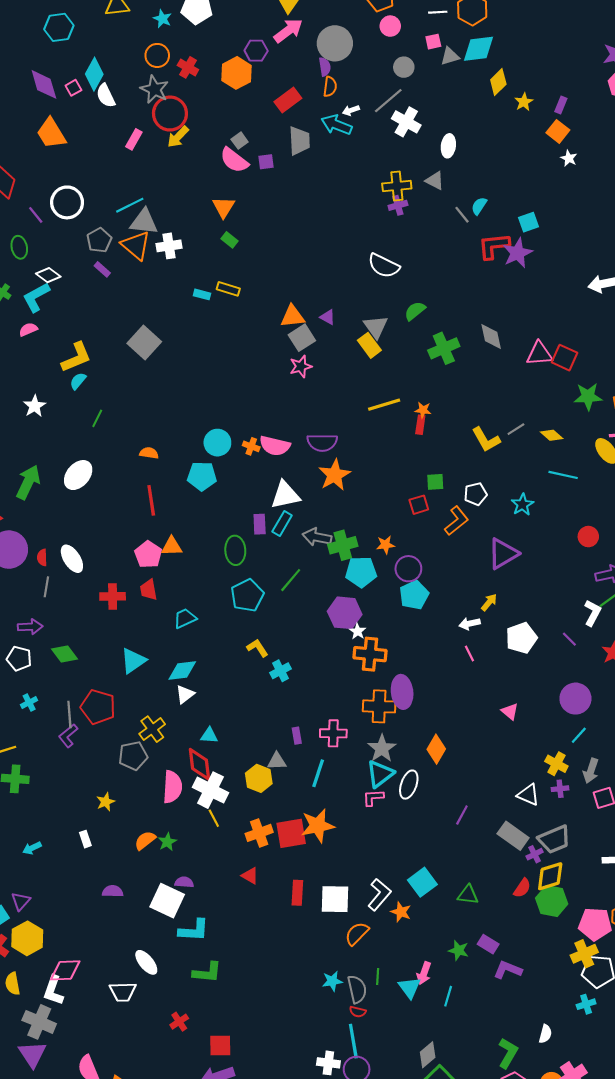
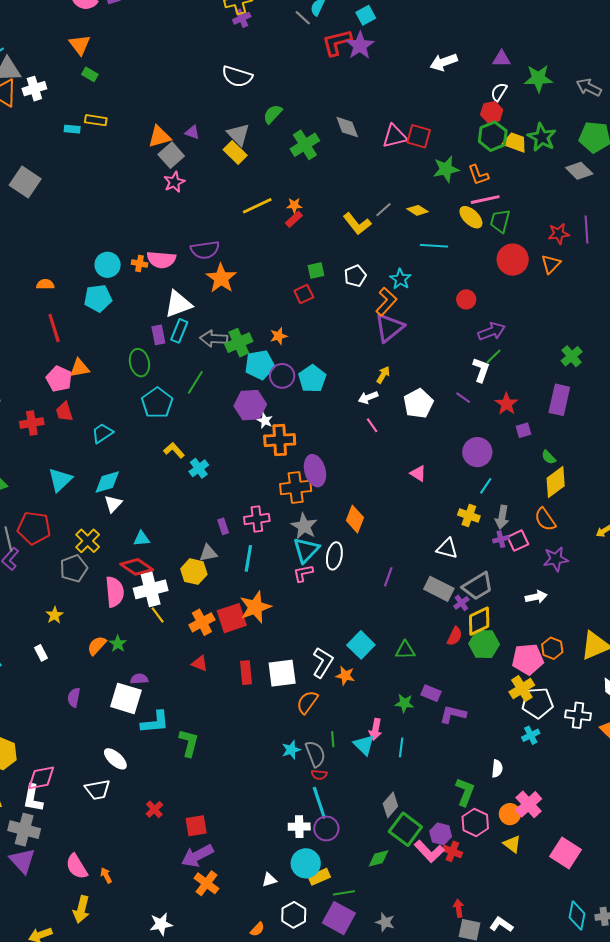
red rectangle: (420, 425) -> (294, 219), turned 48
orange L-shape: (457, 521) -> (386, 302), moved
purple circle: (408, 569) -> (282, 376), moved
red diamond: (200, 764) -> (137, 567), turned -40
purple cross: (560, 789) -> (501, 539), moved
white cross: (211, 790) -> (151, 589), turned -32
purple semicircle: (113, 891) -> (74, 697), turned -72
green L-shape: (207, 972) -> (189, 743), moved, turned -72

